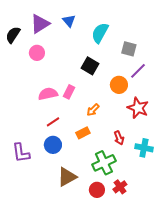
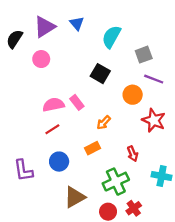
gray square: (129, 49) -> (144, 55), turned -35
purple line: (138, 71) -> (154, 79), turned 66
pink rectangle: (69, 92) -> (77, 102), turned -64
red line: (53, 122) -> (52, 129), moved
cyan cross: (144, 148) -> (162, 176), moved

